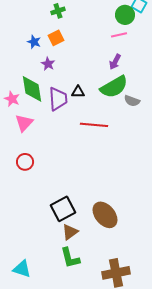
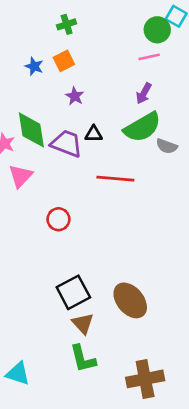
purple star: (48, 64) -> (75, 96), moved
purple trapezoid: (58, 99) -> (67, 143), turned -65
red circle: (25, 162) -> (58, 219), moved
brown triangle: (70, 232) -> (83, 323), turned -36

